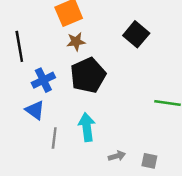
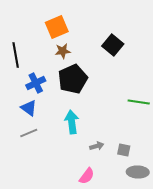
gray line: (54, 138) -> (29, 133), moved, turned 60

